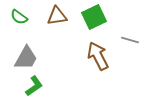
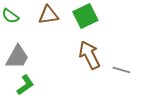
gray line: (130, 40) -> (121, 70), moved

